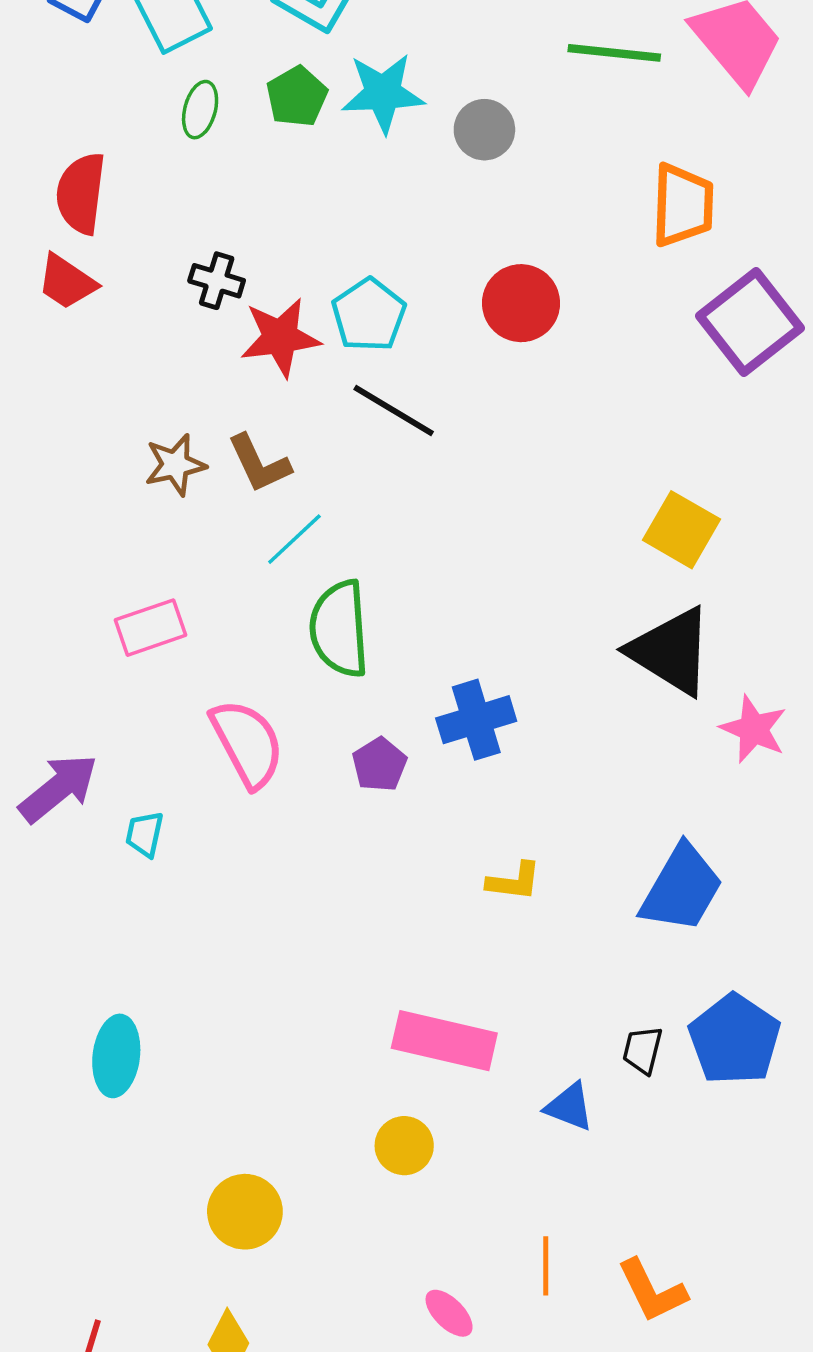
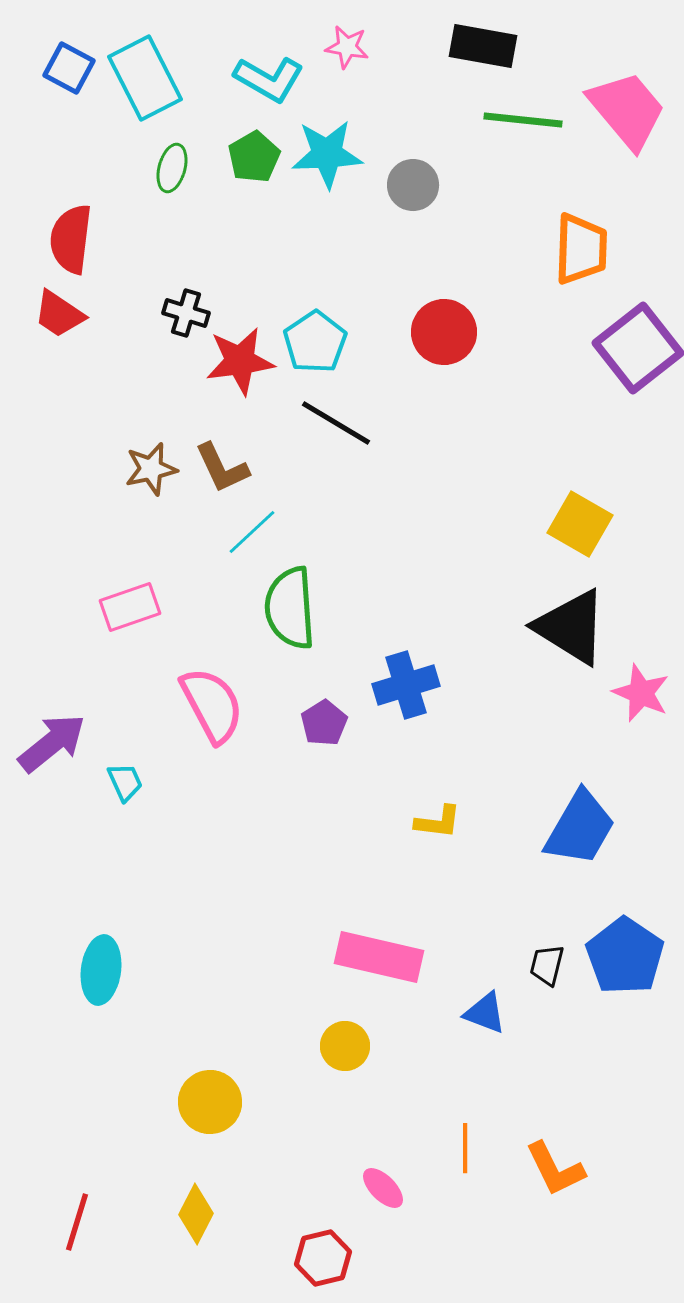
cyan trapezoid: (145, 834) -> (125, 782), turned 144

